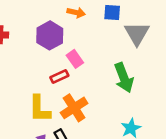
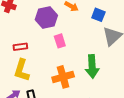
red rectangle: (59, 77) -> (20, 47), moved
orange cross: (74, 108) -> (63, 77), moved

